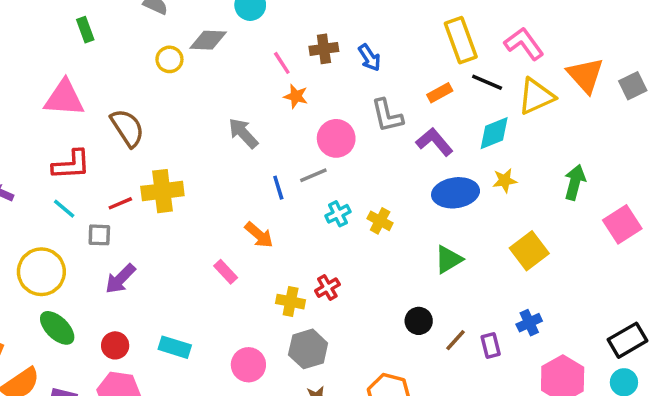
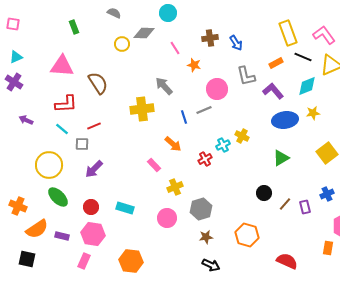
pink line: (282, 63) -> (175, 48), moved
yellow cross: (162, 191) -> (142, 109), moved
cyan cross: (338, 214) -> (223, 145), moved
red cross: (327, 288) -> (205, 159), moved
yellow cross: (291, 302) -> (175, 187), moved, turned -35

